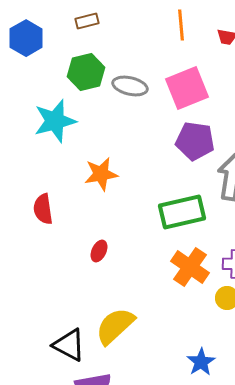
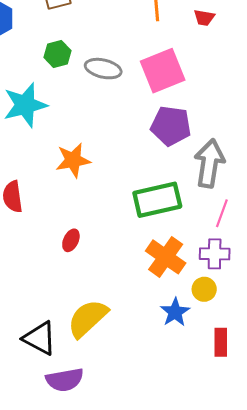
green hexagon: (86, 72) -> (57, 54), size x0.7
blue star: (201, 362) -> (175, 312), moved

